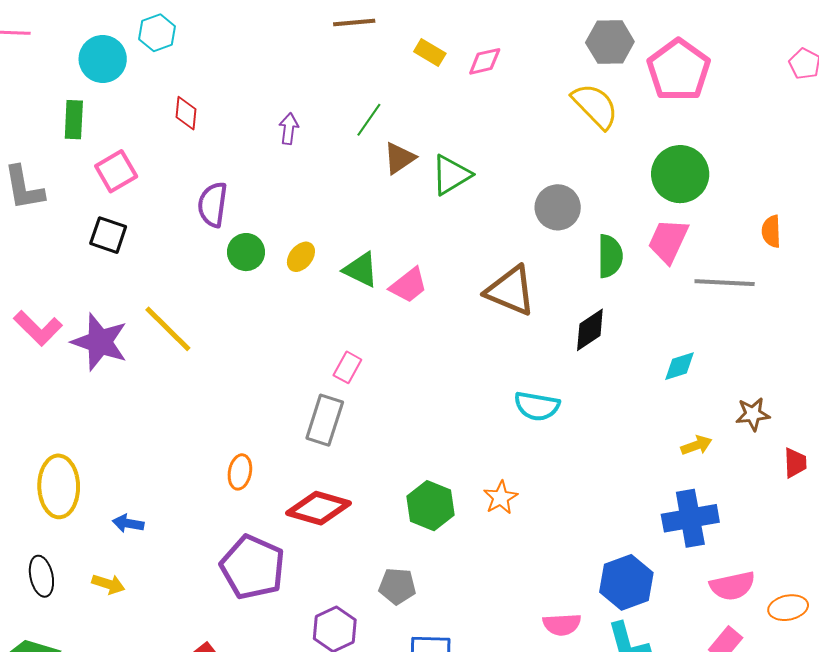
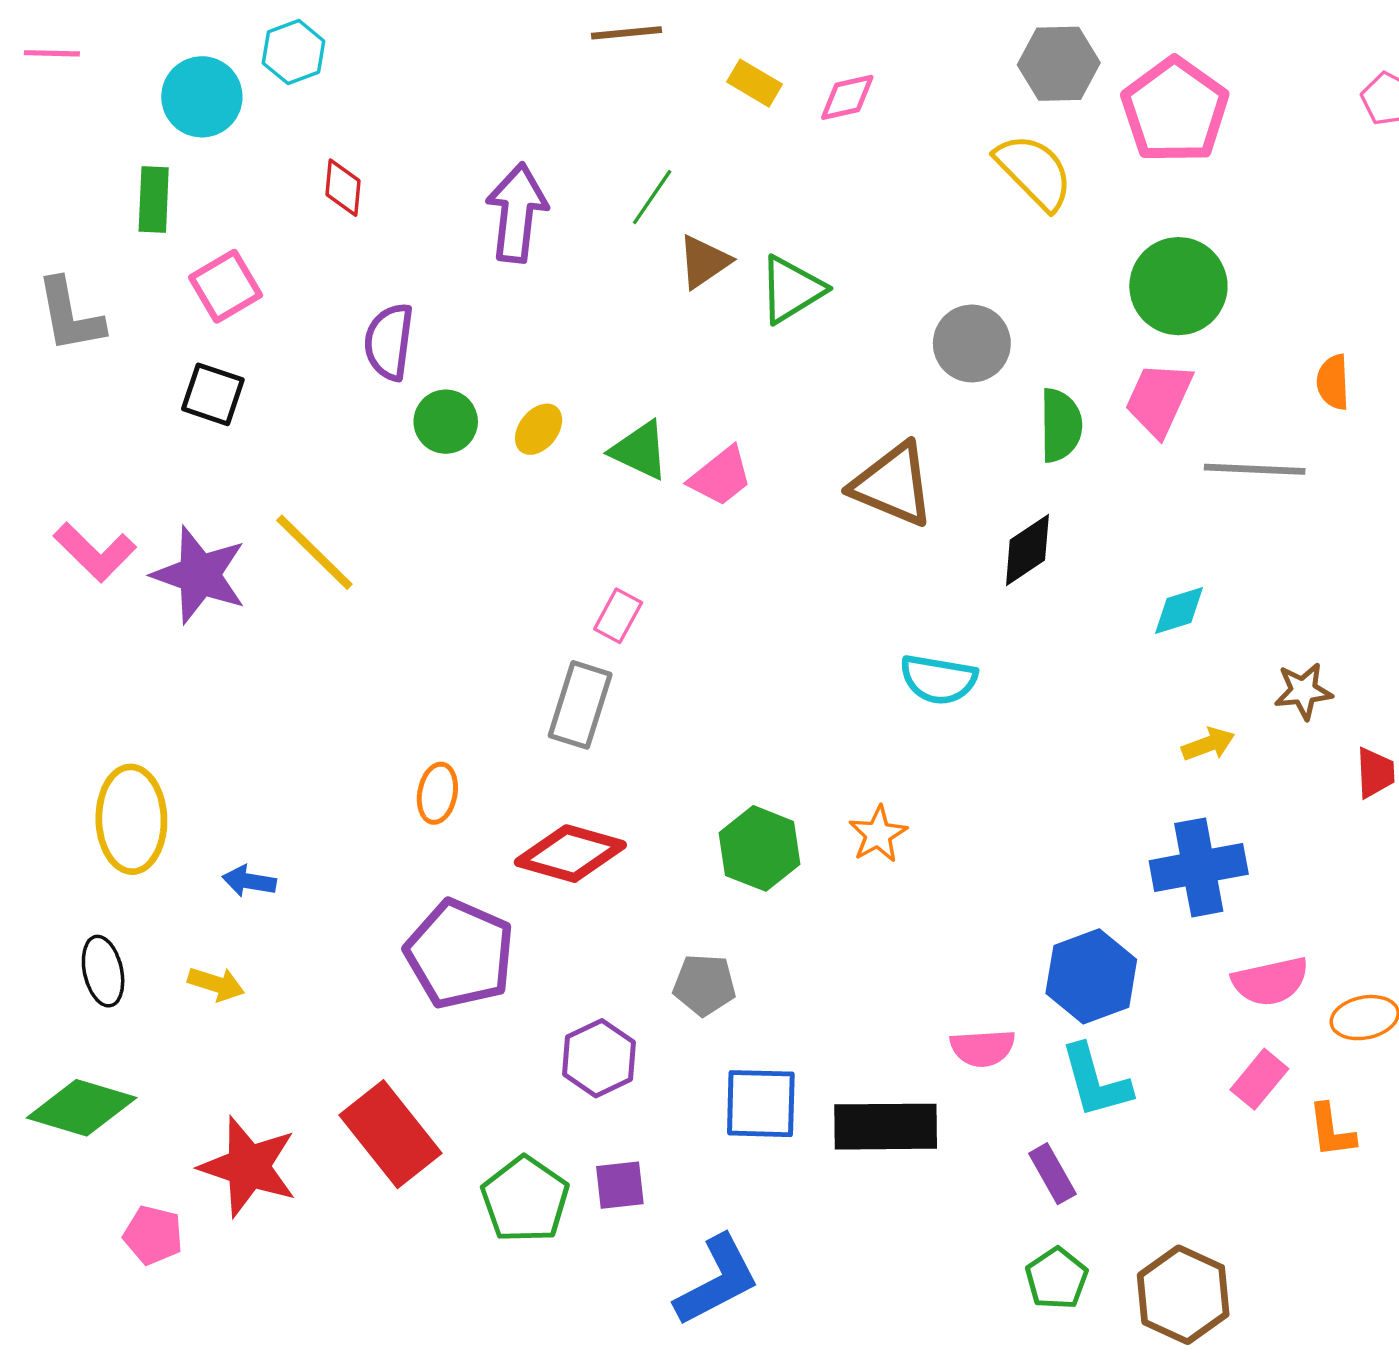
purple arrow: (289, 129) -> (517, 213), size x1.8

